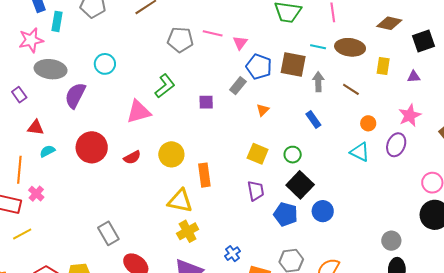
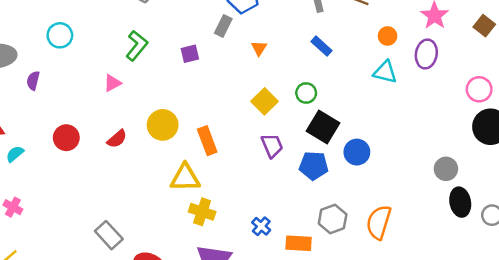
purple semicircle: (75, 95) -> (33, 81), size x0.6
pink triangle: (139, 112) -> (112, 83), size x0.6
red circle: (92, 147) -> (66, 138), size x0.7
yellow square: (258, 154) -> (264, 101), turned 35
yellow cross: (188, 231) -> (202, 212), turned -30

